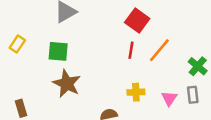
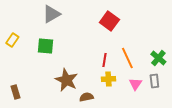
red line: (131, 50) -> (104, 60), moved
orange line: (159, 50) -> (127, 58), moved, turned -65
brown star: (67, 84) -> (66, 80), moved

